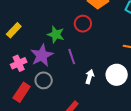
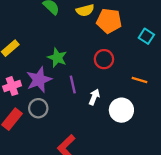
red circle: (83, 24) -> (104, 59), moved
white arrow: (90, 77) -> (94, 97), moved

